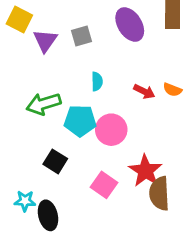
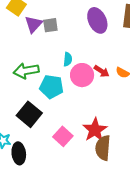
gray square: (82, 36) -> (50, 25), moved
pink circle: (111, 130) -> (82, 75), moved
black square: (55, 161) -> (29, 114), size x1.4

